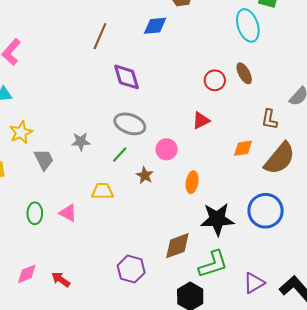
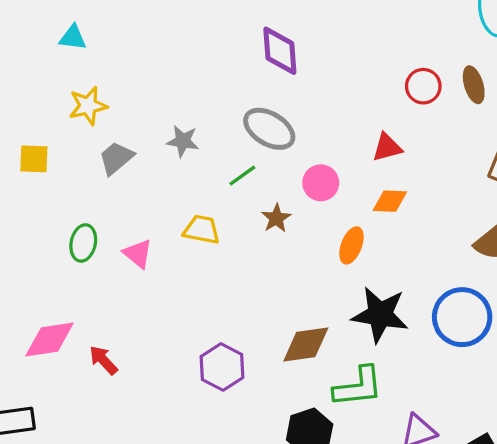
orange diamond: (243, 148) -> (390, 201), moved
gray trapezoid: (44, 160) -> (116, 158), turned -115
pink diamond: (27, 274) -> (49, 340), size x1.4

